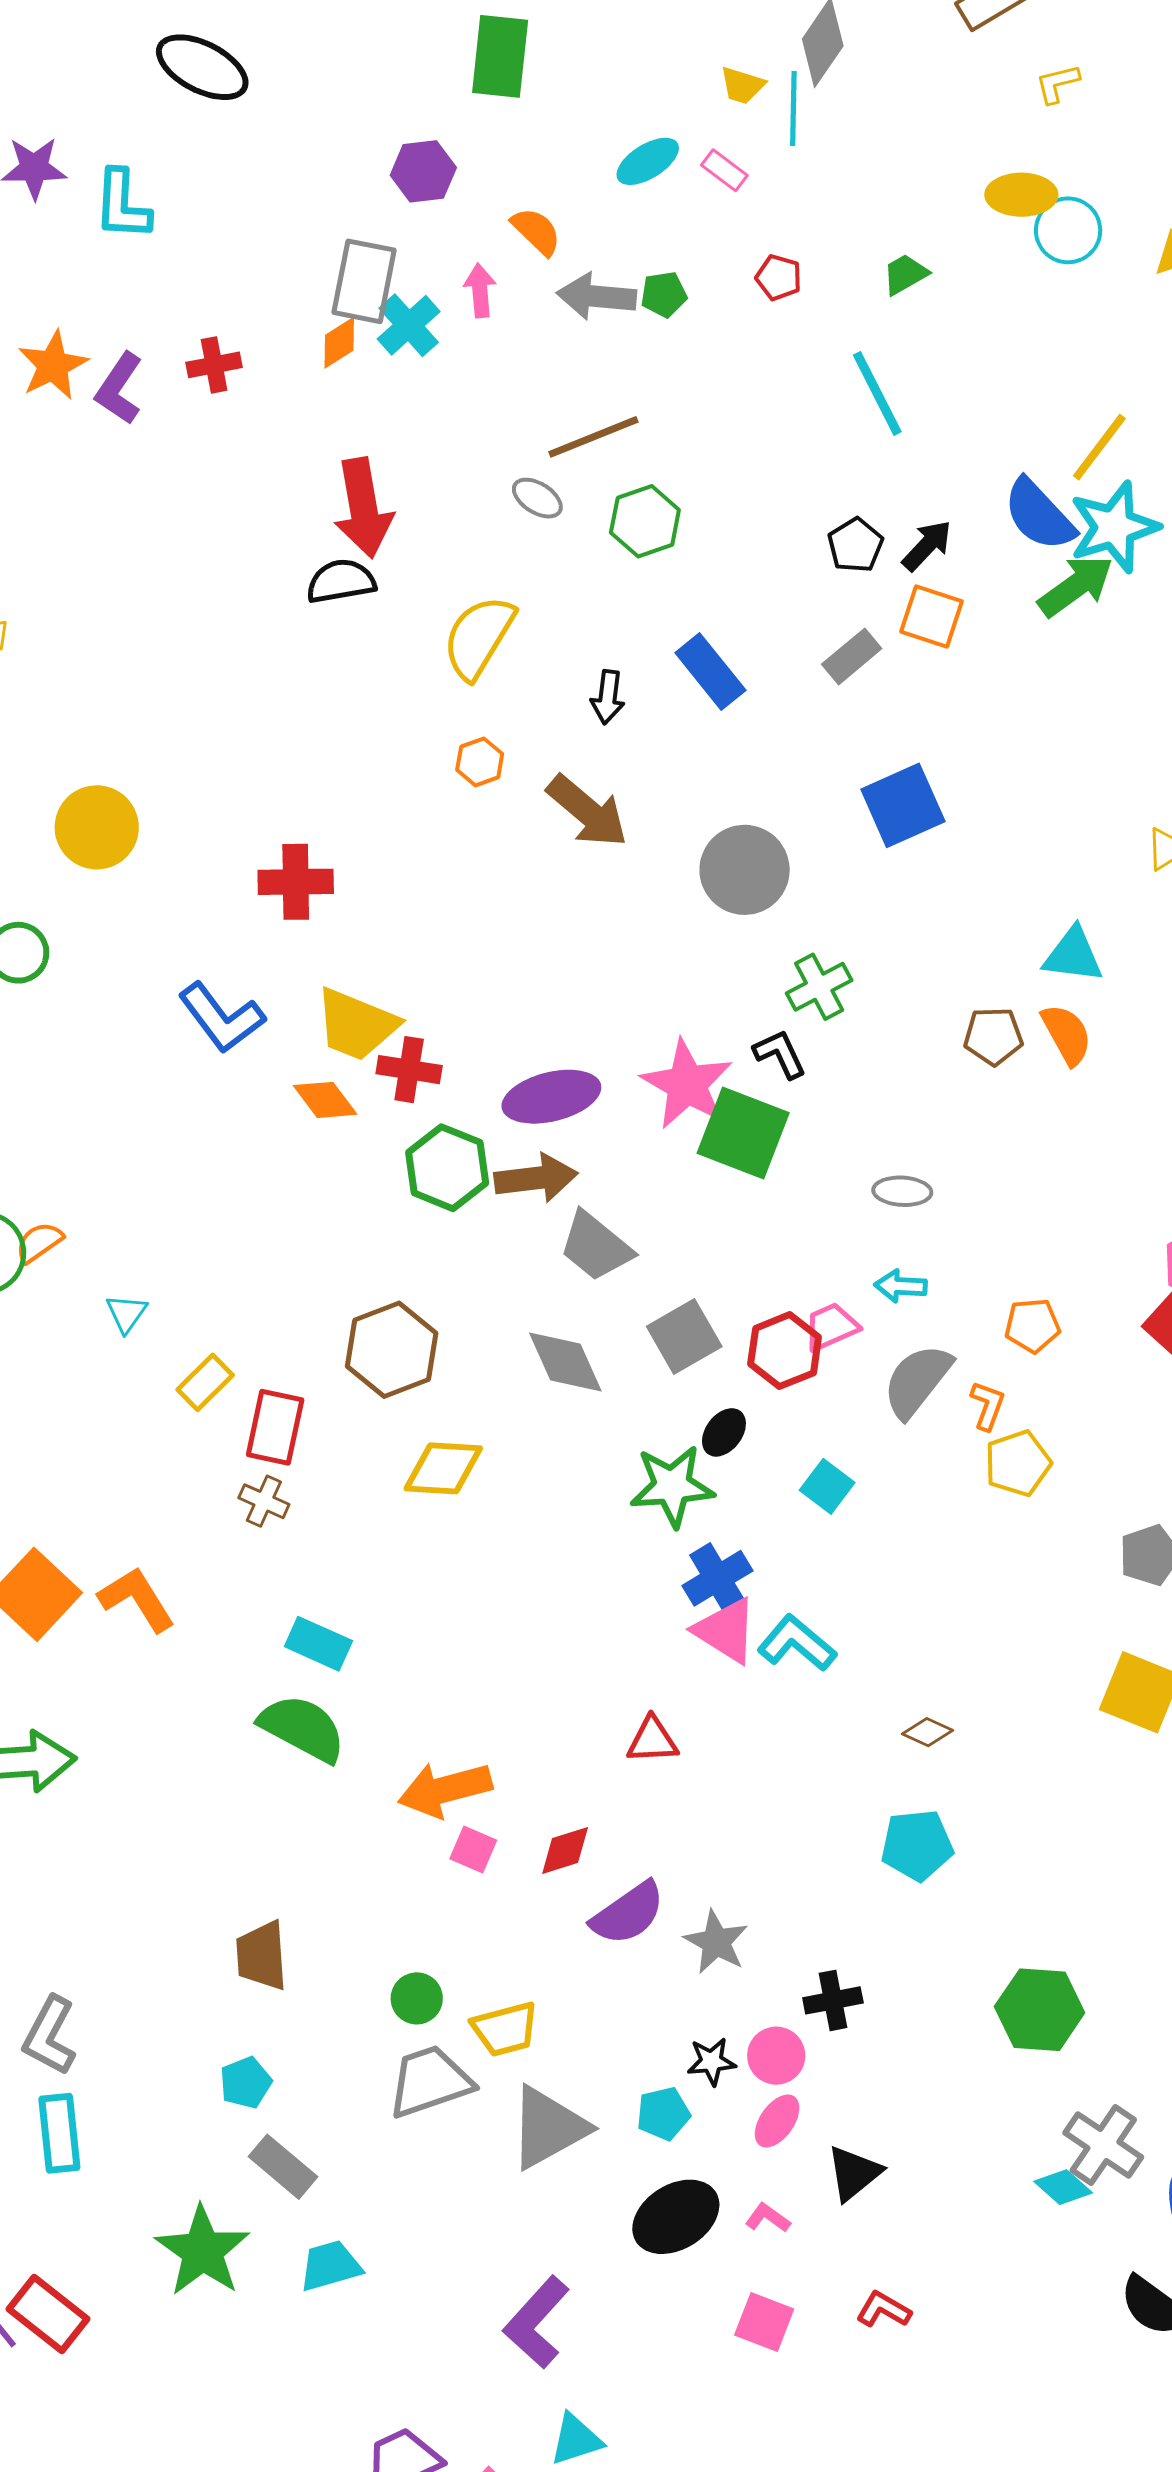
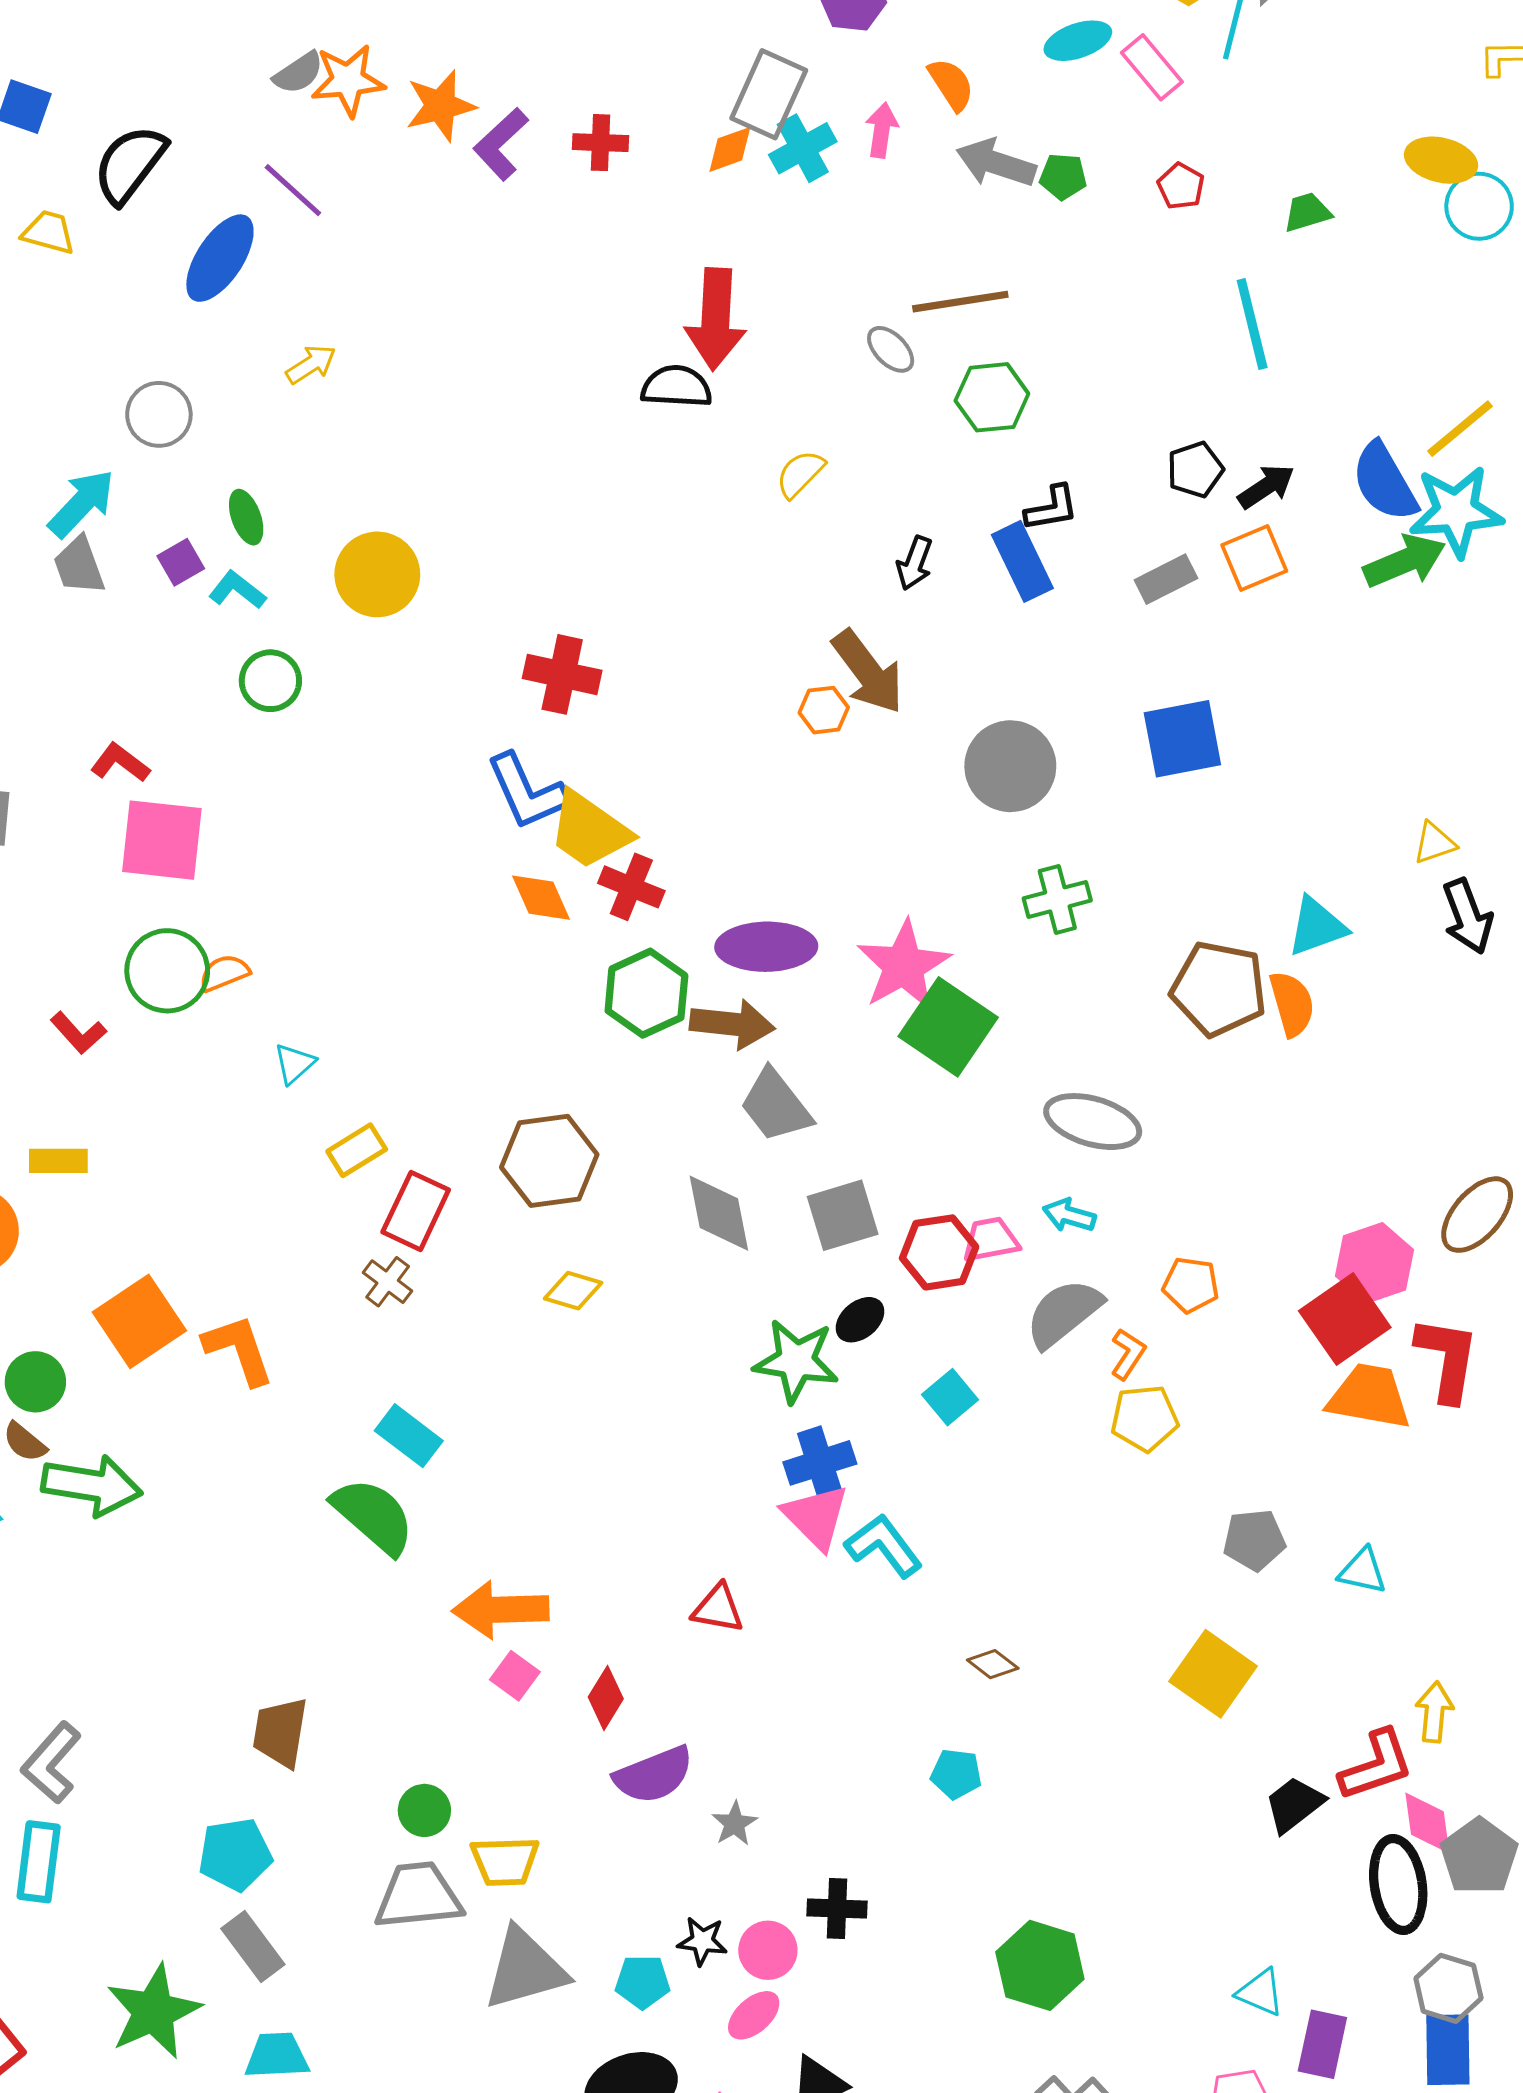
pink rectangle: (724, 170) -> (1152, 67), size x1.4
orange square: (931, 617) -> (1254, 558), turned 36
yellow semicircle: (479, 637) -> (800, 474), size x0.6
orange hexagon: (480, 762) -> (824, 710), moved
cyan triangle: (1073, 955) -> (1317, 927), turned -40
blue L-shape: (222, 1018) -> (527, 792), moved
brown pentagon: (993, 1036) -> (1219, 989), size x1.6
black L-shape: (780, 1054) -> (1052, 508), moved, turned 92
gray ellipse: (902, 1191) -> (1093, 1122), size x1.6
yellow diamond: (443, 1468) -> (573, 1291), size x0.7
cyan pentagon: (917, 1845) -> (956, 1774), size x0.7
red diamond: (565, 1851) -> (606, 1698), turned -54
gray star: (716, 1942) -> (735, 1824), size x0.7
cyan pentagon: (246, 2083) -> (235, 1854), size x1.4

